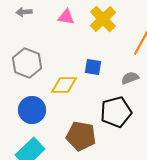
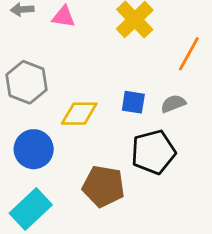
pink triangle: (66, 17) -> (64, 17), moved
blue square: (93, 67) -> (133, 102), moved

